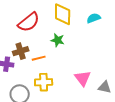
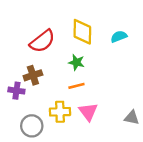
orange line: (39, 58) -> (76, 86), moved
pink triangle: (83, 78) -> (88, 112), moved

